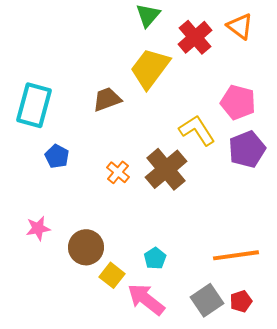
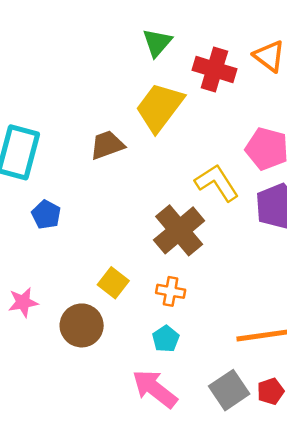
red cross: (195, 37) -> (214, 69), turned -32
orange cross: (118, 172) -> (171, 291), moved, turned -30
yellow square: (112, 275) -> (113, 283), moved

